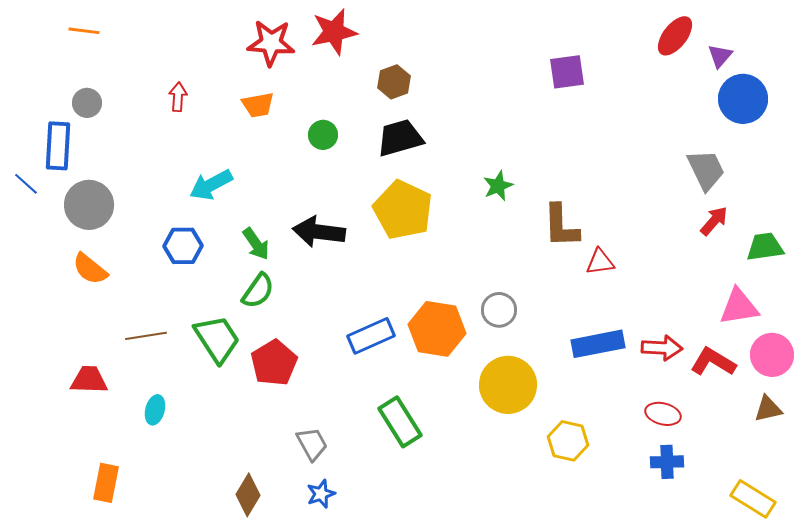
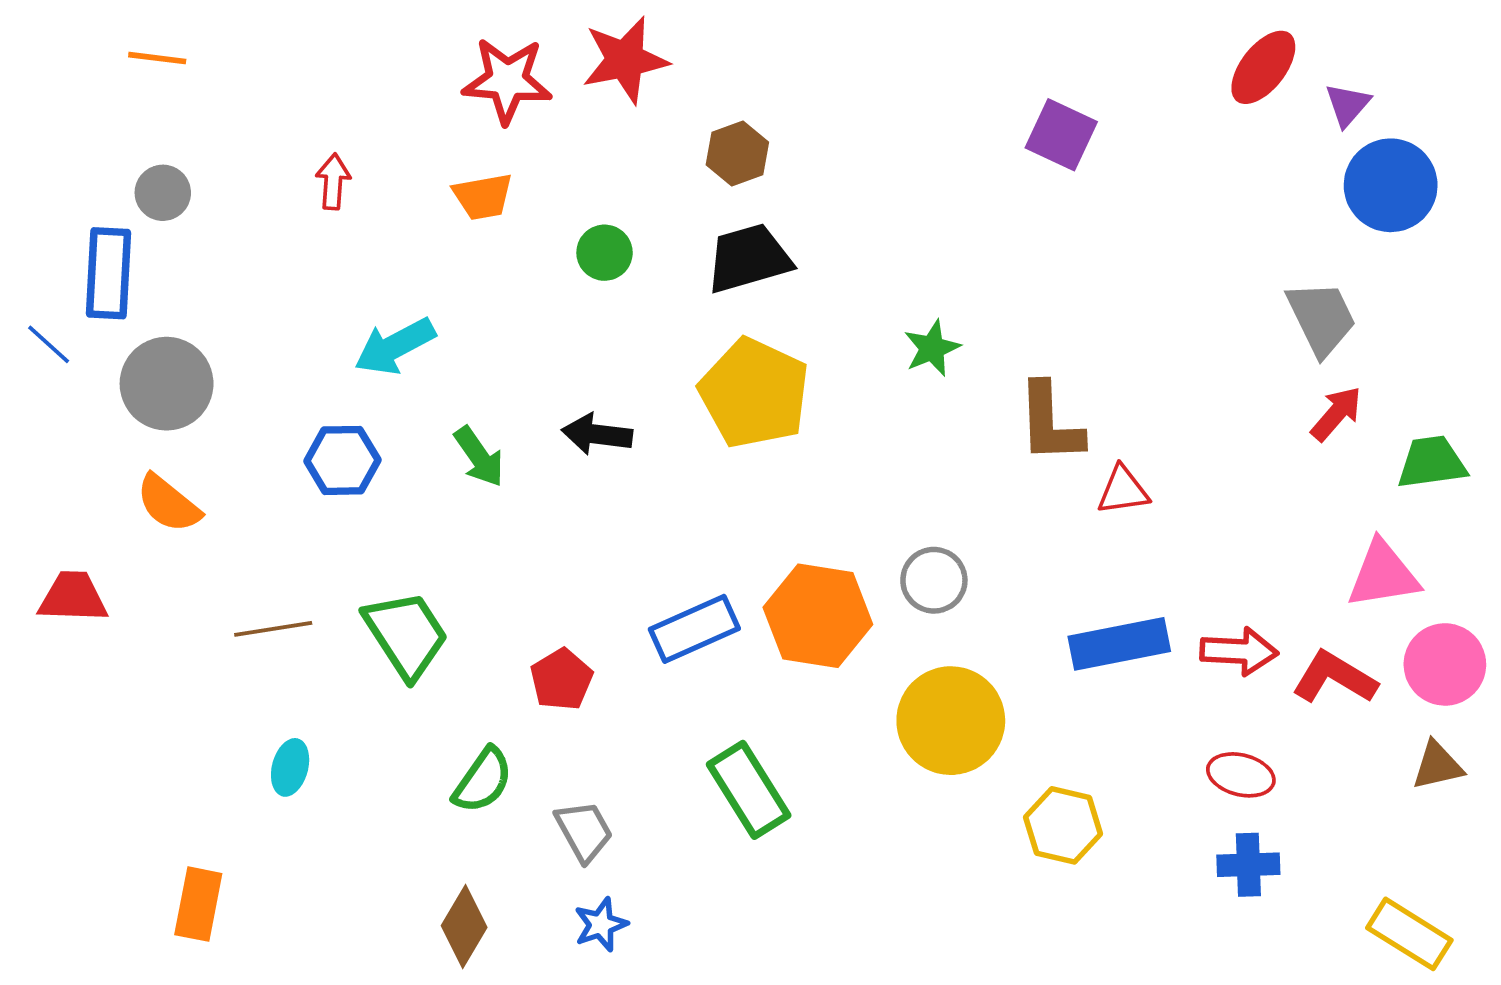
purple square: (567, 72) -> (1061, 135), turned 33
black arrow: (319, 232) -> (597, 434), size x0.7
green semicircle: (258, 291) -> (483, 780), moved
red pentagon: (274, 363) -> (561, 679), moved, size x0.7
red trapezoid: (89, 380) -> (73, 597), moved

